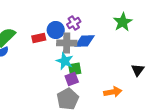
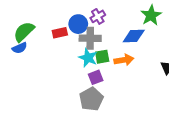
blue diamond: (85, 41) -> (134, 36), moved
green square: (75, 69) -> (102, 57), moved
orange arrow: (113, 92) -> (124, 60), moved

